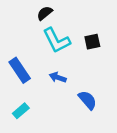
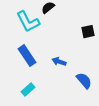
cyan L-shape: (57, 40) -> (28, 22), moved

